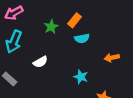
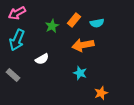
cyan semicircle: (82, 38) -> (97, 23), moved
orange arrow: (112, 58) -> (83, 45), moved, size x1.5

